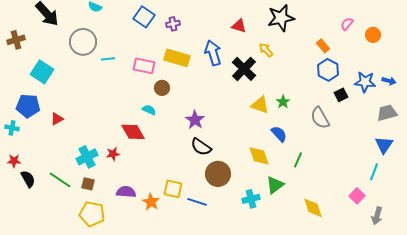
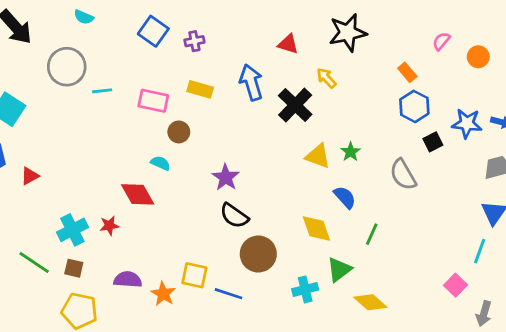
yellow rectangle: (177, 58) -> (200, 89), size x0.7
yellow diamond: (313, 208) -> (370, 302), moved, turned -30

